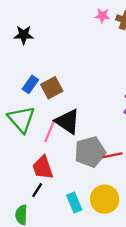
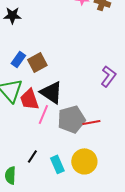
pink line: (50, 132) -> (43, 114), moved
red trapezoid: (43, 168) -> (29, 99), moved
black line: (37, 190) -> (32, 156), moved

